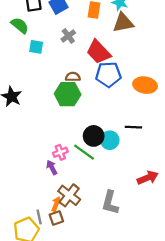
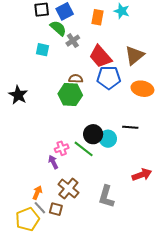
brown triangle: (123, 23) -> (134, 55), moved, turned -30
green semicircle: (20, 25) -> (58, 28), moved
orange arrow: (56, 204) -> (37, 193), moved
gray line: (39, 217) -> (40, 208), turned -32
brown square: (56, 218) -> (56, 209), turned 32

